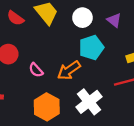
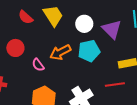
purple triangle: (114, 20) -> (112, 29), size x1.5
orange arrow: (69, 70) -> (60, 52), moved

